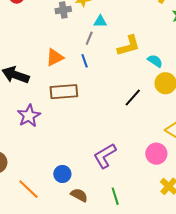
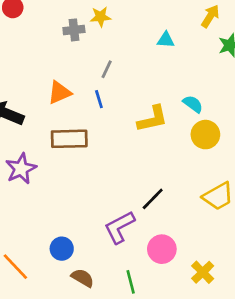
cyan triangle: (100, 21) -> (166, 40), moved
yellow L-shape: (129, 46) -> (152, 119), moved
black line: (133, 98) -> (153, 199), moved
pink circle: (156, 154) -> (162, 249), moved

